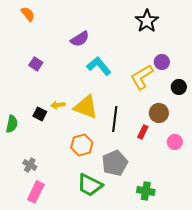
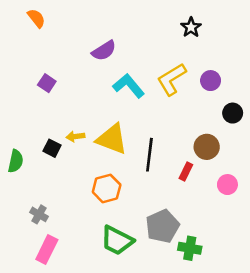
black star: (147, 21) -> (191, 27), size x0.7
yellow L-shape: (142, 77) -> (172, 79), moved
gray pentagon: (115, 163) -> (162, 226), moved

